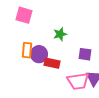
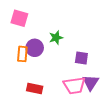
purple circle: (39, 54) -> (35, 48), moved
red rectangle: (52, 63) -> (35, 89), moved

